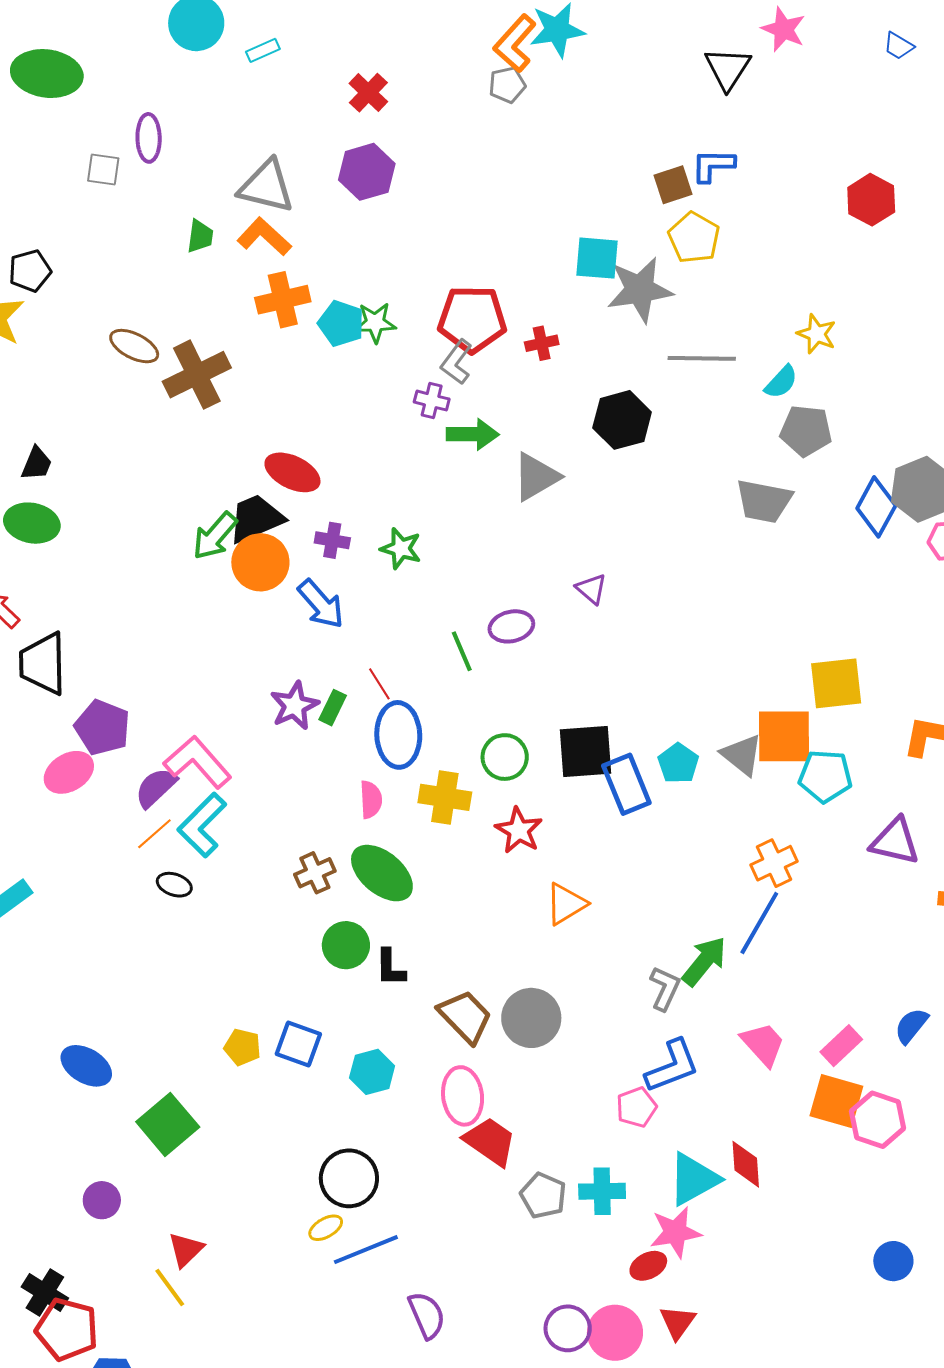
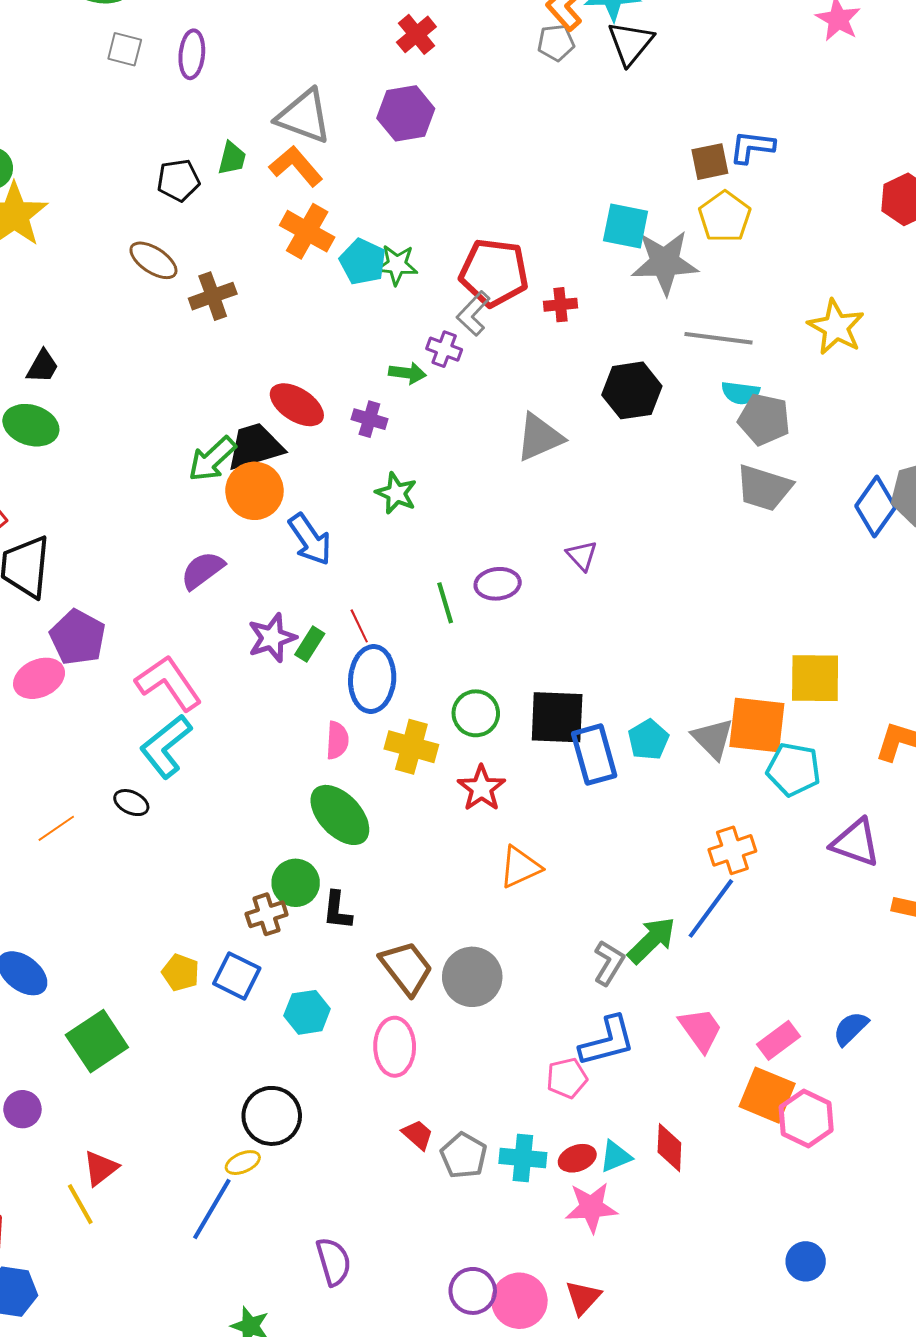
black triangle: (728, 68) -> (630, 43), moved
gray square: (103, 170) -> (125, 49), moved
black pentagon: (30, 271) -> (178, 180), moved
orange cross: (283, 300) -> (307, 231), turned 36
yellow star: (817, 334) -> (836, 327), size x1.4
brown cross: (197, 375) -> (213, 296), size x0.7
cyan semicircle: (781, 382) -> (740, 393), moved, turned 48
gray pentagon: (806, 431) -> (764, 419), moved
green arrow: (473, 434) -> (407, 373), moved, size x0.7
purple cross: (332, 540) -> (369, 419), moved
purple semicircle: (156, 788) -> (202, 570), moved
orange line: (154, 834) -> (56, 828), moved
brown cross: (315, 873) -> (267, 914), moved
red trapezoid: (490, 1141) -> (418, 1135), moved, size x0.6
cyan triangle: (694, 1179) -> (616, 1156), size x0.6
blue line: (366, 1250) -> (212, 1209), moved, turned -44
red ellipse: (648, 1266) -> (577, 1158), moved

